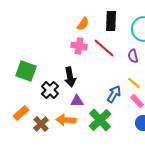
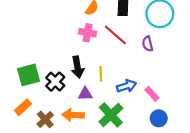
green square: (26, 71) -> (29, 75), moved, turned -35
yellow line: (134, 83) -> (101, 74), moved, turned 48
blue arrow: (114, 94) -> (126, 86), turned 42

